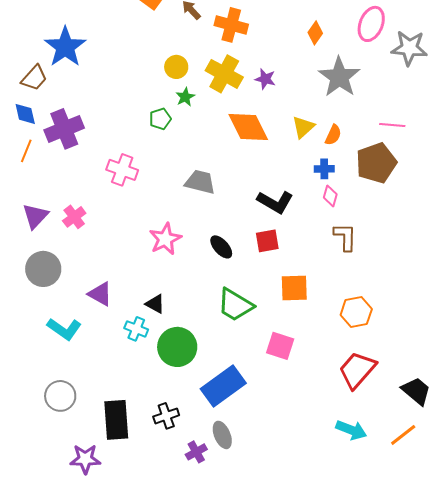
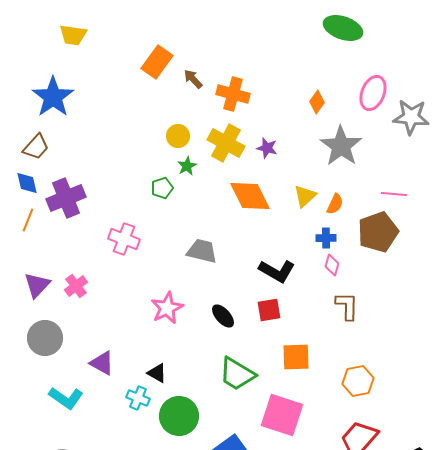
blue star: (65, 47) -> (53, 97), moved
pink square: (280, 346) -> (282, 415), size x1.5

